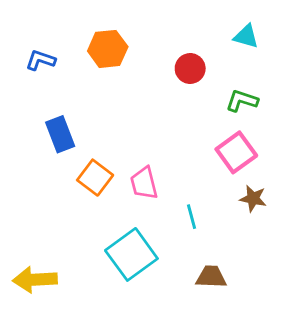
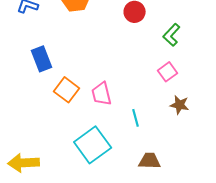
green L-shape: (242, 101) -> (172, 35), turned -65
pink square: (236, 152) -> (168, 72), size x0.7

